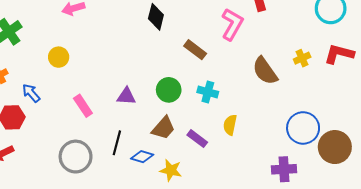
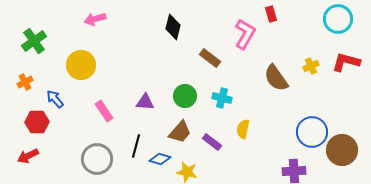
yellow circle: (59, 57) -> (81, 65), size x1.5

